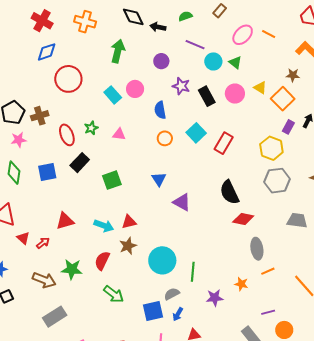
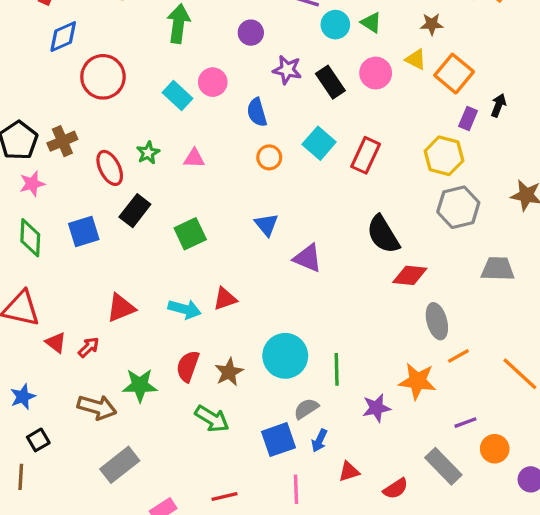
brown star: (293, 75) -> (432, 24), moved
brown star: (128, 246) -> (229, 372), moved
orange star: (241, 284) -> (417, 381), size x1.6

